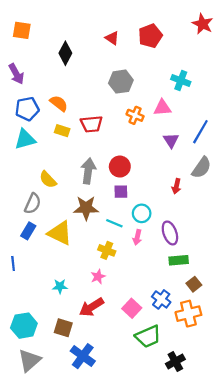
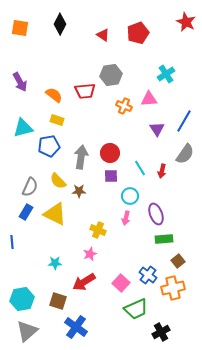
black diamond: (65, 53) -> (60, 24), moved
purple arrow: (16, 74) -> (20, 82), moved
cyan cross: (181, 80) -> (166, 74), turned 36
blue pentagon: (27, 109) -> (49, 146), moved
red trapezoid: (91, 124) -> (85, 91), moved
yellow semicircle: (48, 180) -> (58, 181), moved
brown star: (86, 208) -> (79, 191), size x0.6
cyan line: (114, 223) -> (140, 168), moved, turned 35

